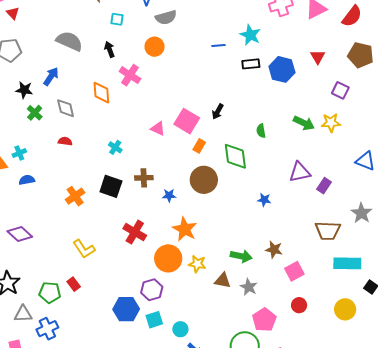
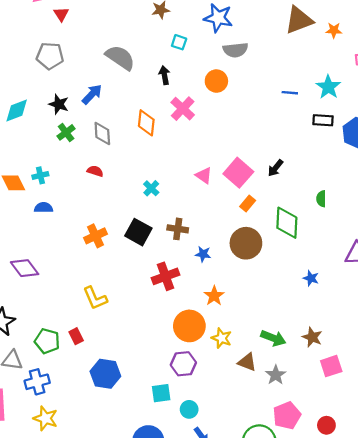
orange star: (185, 229) -> (214, 296), size x0.7
red cross: (135, 232) -> (165, 276), moved, turned 30
purple hexagon: (152, 290) -> (183, 364), moved
red circle: (299, 305) -> (326, 425), moved
blue hexagon: (126, 309) -> (105, 374), moved

